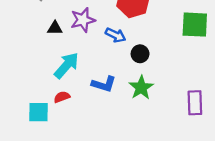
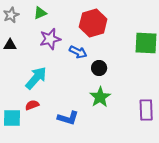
black triangle: (55, 28) -> (10, 45), moved
blue L-shape: (104, 84) -> (68, 118), moved

